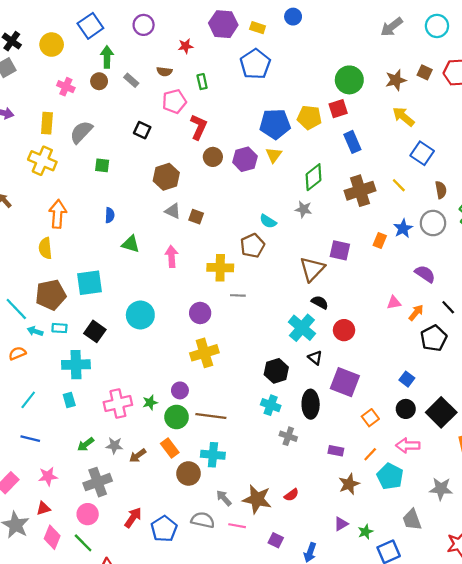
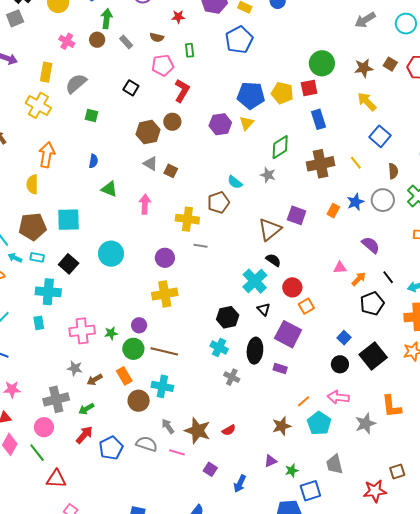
brown circle: (213, 157) -> (172, 122), moved
black square: (441, 412) -> (373, 356), moved
orange square: (370, 418) -> (306, 306), moved
green arrow: (86, 444) -> (86, 409), moved
purple rectangle: (336, 451) -> (280, 369), moved
gray star: (441, 489) -> (365, 424), moved, turned -30

